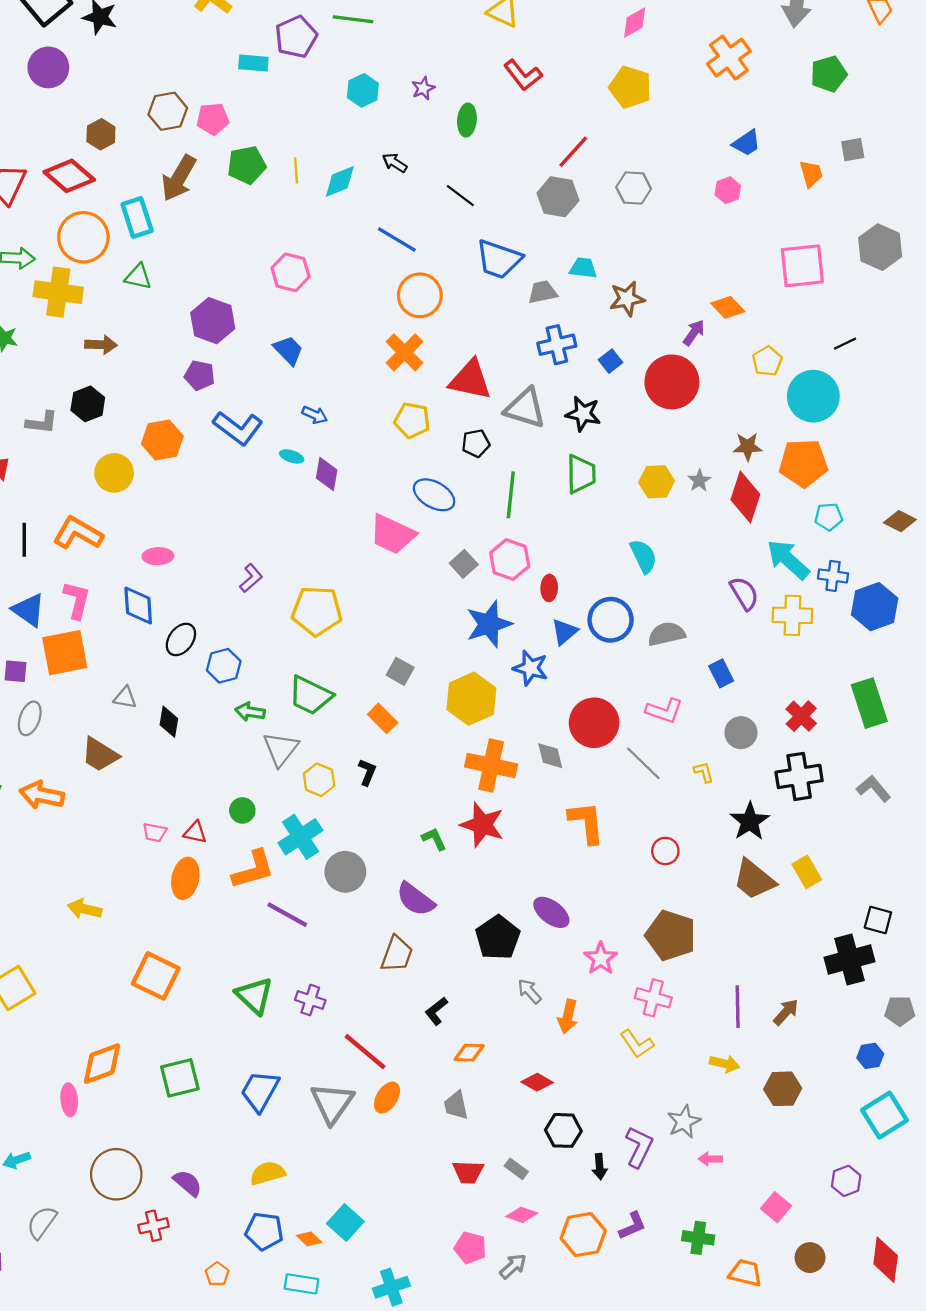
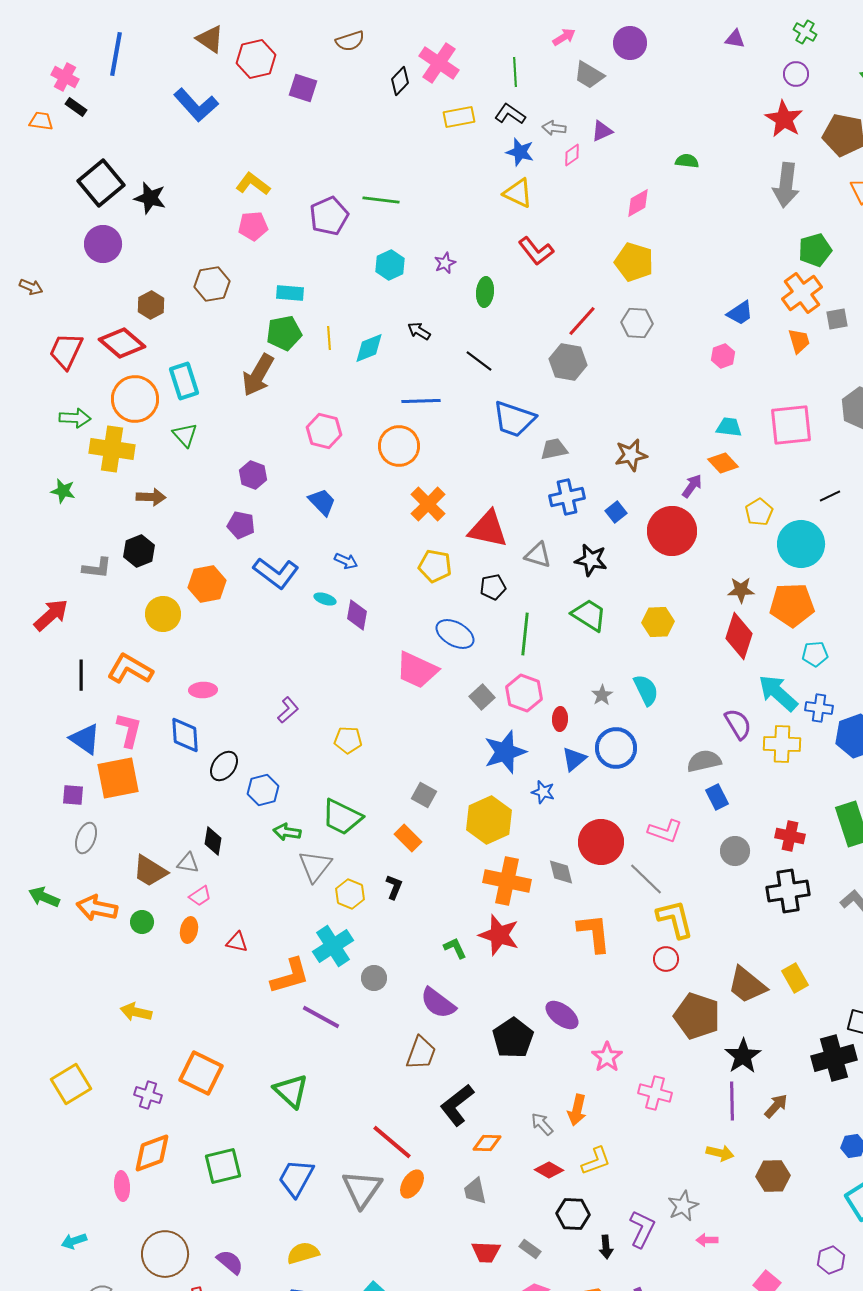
orange cross: (729, 58) -> (802, 293), moved
cyan rectangle: (253, 63) -> (290, 293), moved
pink pentagon: (213, 119) -> (253, 226), moved
brown arrow: (179, 178) -> (258, 375), moved
gray hexagon: (634, 188) -> (637, 323), moved
blue line: (397, 239) -> (421, 401), turned -33
cyan trapezoid: (583, 268) -> (729, 427), moved
green triangle: (138, 277) -> (185, 435), turned 36
orange circle: (420, 295) -> (399, 446), moved
purple hexagon: (213, 321) -> (253, 475), size x0.7
gray triangle: (525, 408) -> (538, 555), size x0.7
green trapezoid: (581, 474) -> (589, 615), turned -57
gray star: (699, 481) -> (602, 695), moved
yellow pentagon: (317, 611) -> (348, 740), size x0.6
gray semicircle: (666, 634) -> (704, 761), moved
blue star: (531, 668) -> (543, 792), size x0.7
gray triangle: (125, 698) -> (188, 863), moved
red cross: (801, 716) -> (790, 836), turned -32
yellow L-shape: (704, 772) -> (675, 919), moved, size x2.0
green circle: (242, 810) -> (142, 922), moved
black star: (750, 821) -> (743, 1056), moved
pink trapezoid: (155, 832) -> (200, 896), moved, turned -45
gray circle: (345, 872) -> (374, 978), size x0.7
orange ellipse: (185, 878) -> (189, 930), moved, size x0.7
brown pentagon: (671, 935) -> (697, 1016), moved
gray arrow: (529, 991) -> (542, 1124), moved
purple cross: (310, 1000) -> (148, 1095), moved
black L-shape: (436, 1011) -> (457, 1105), size x1.6
yellow L-shape: (637, 1044) -> (596, 1161), moved, turned -76

